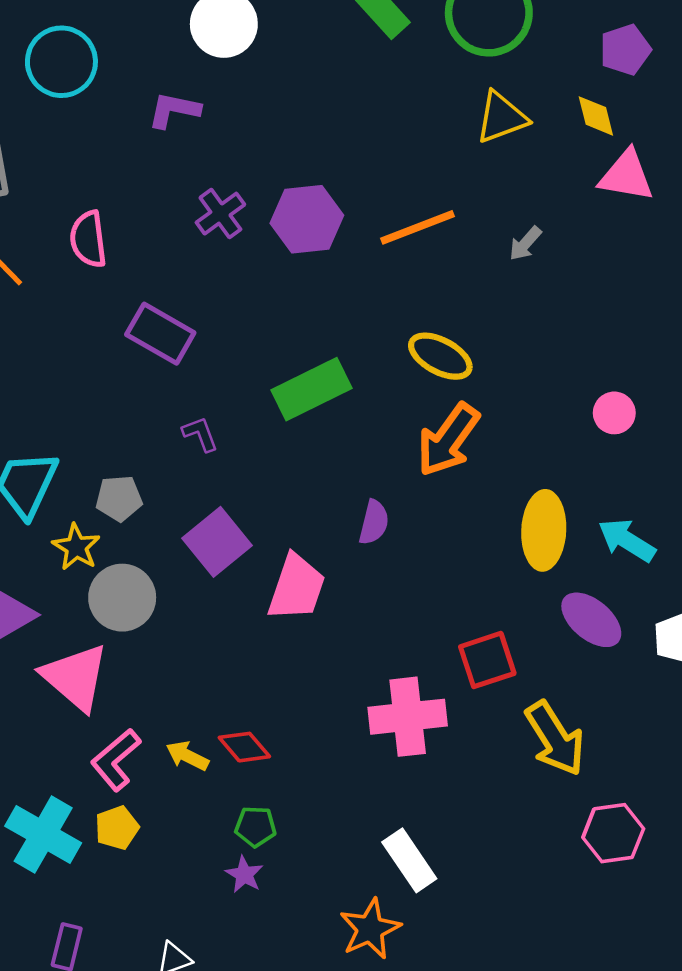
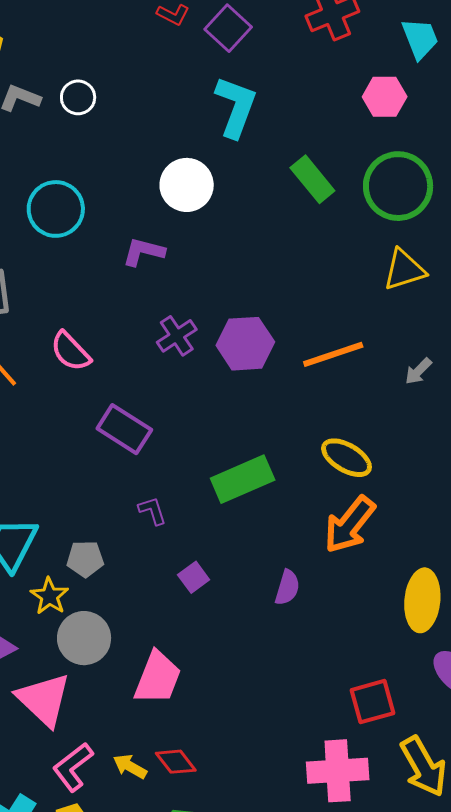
pink semicircle: (88, 239) -> (70, 351), turned -39
purple square: (217, 542) -> (194, 577), moved, size x0.6
pink trapezoid: (296, 587) -> (158, 678), moved
pink cross: (408, 717) -> (338, 771), moved

